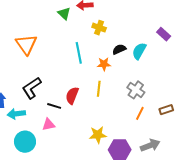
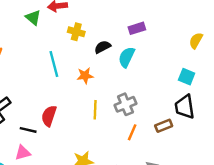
purple rectangle: (164, 34) -> (137, 28), moved, turned -56
black semicircle: (119, 49) -> (103, 47), moved
yellow line: (99, 89) -> (95, 110), moved
gray cross: (136, 90) -> (125, 104), turned 36

